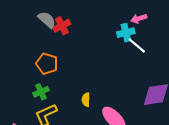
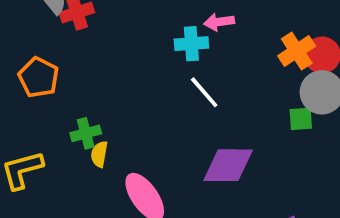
white line: (137, 46) -> (204, 92), moved
green cross: (41, 92) -> (86, 133), moved

